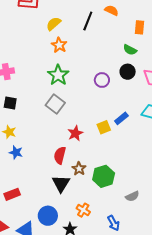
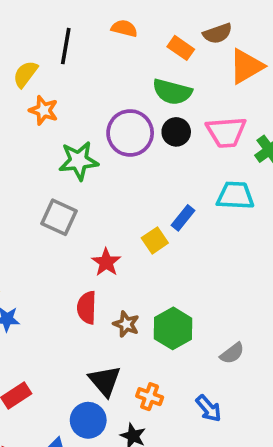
black line: (88, 21) -> (66, 46), moved
orange rectangle: (139, 27) -> (181, 48), turned -48
green semicircle: (130, 50) -> (172, 92), size x1.5
green star: (58, 75) -> (79, 161), moved, turned -30
purple circle: (102, 80) -> (130, 133), moved, size x1.6
black triangle: (61, 184) -> (105, 381), moved

